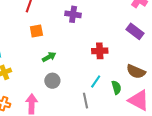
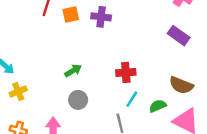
orange square: (36, 31) -> (71, 15), moved
red cross: (100, 51) -> (126, 72), moved
green semicircle: (116, 87) -> (158, 106), turned -96

